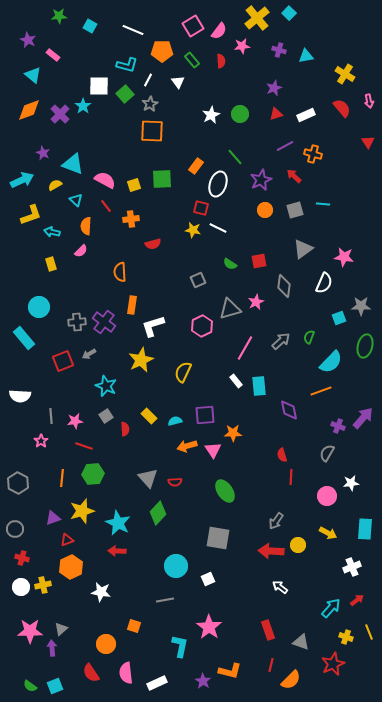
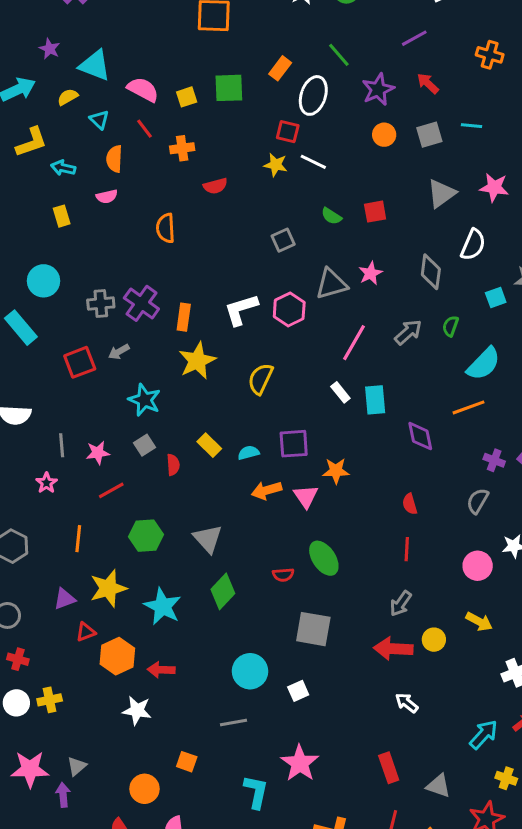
orange cross: (313, 154) -> (490, 55), moved
pink semicircle: (81, 251) -> (107, 196), turned 32
pink star: (344, 257) -> (494, 187), moved
gray diamond: (284, 286) -> (431, 272), moved
orange rectangle: (132, 305) -> (184, 317), moved
white L-shape: (153, 326) -> (241, 310), moved
red line: (84, 446) -> (111, 490), turned -48
green hexagon: (93, 474) -> (146, 536), moved
red line: (291, 477) -> (407, 549), moved
red semicircle: (175, 482) -> (283, 575), moved
red arrow: (117, 551) -> (161, 670), moved
orange hexagon: (71, 567) -> (117, 656), moved

